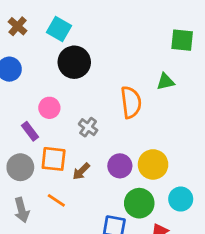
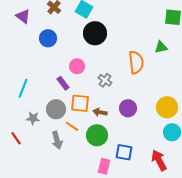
yellow circle: (153, 164) -> (167, 107), moved
brown arrow: (81, 171) -> (100, 112), turned 56
orange line: (56, 200) -> (72, 126), moved
green circle: (139, 203) -> (97, 135), moved

